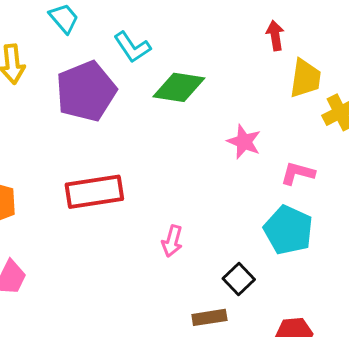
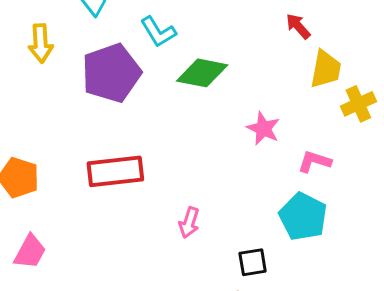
red arrow: (275, 35) -> (298, 26), turned -36
black square: (239, 279) -> (253, 262), turned 32

